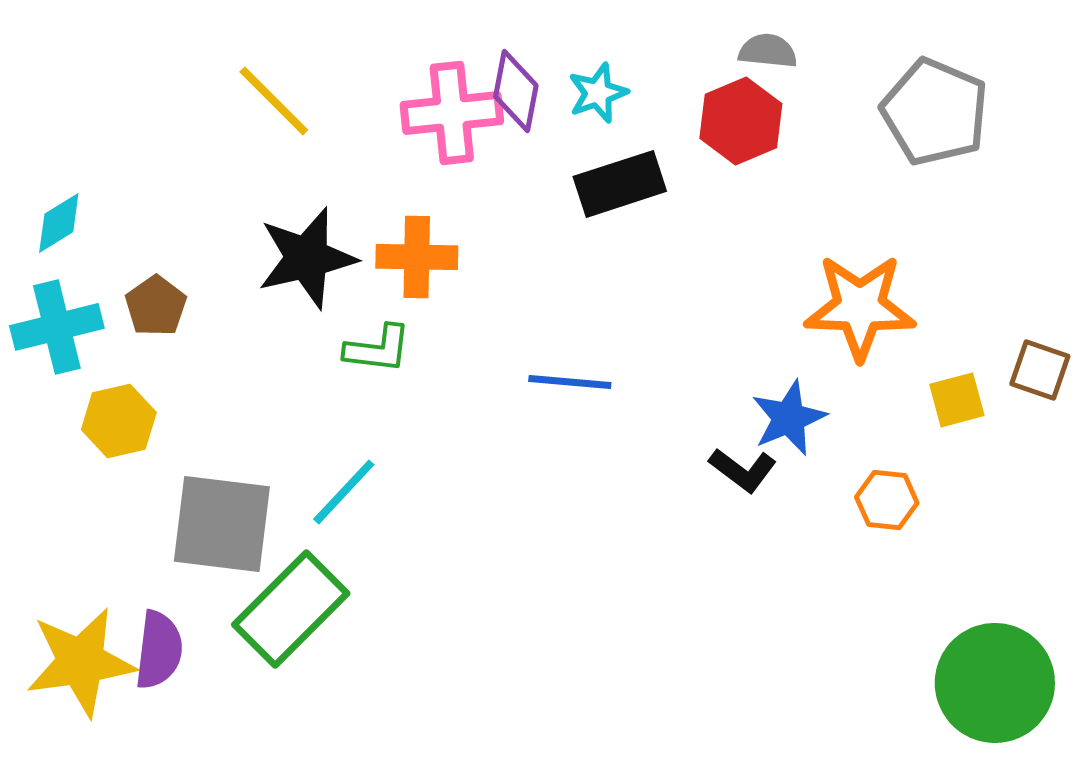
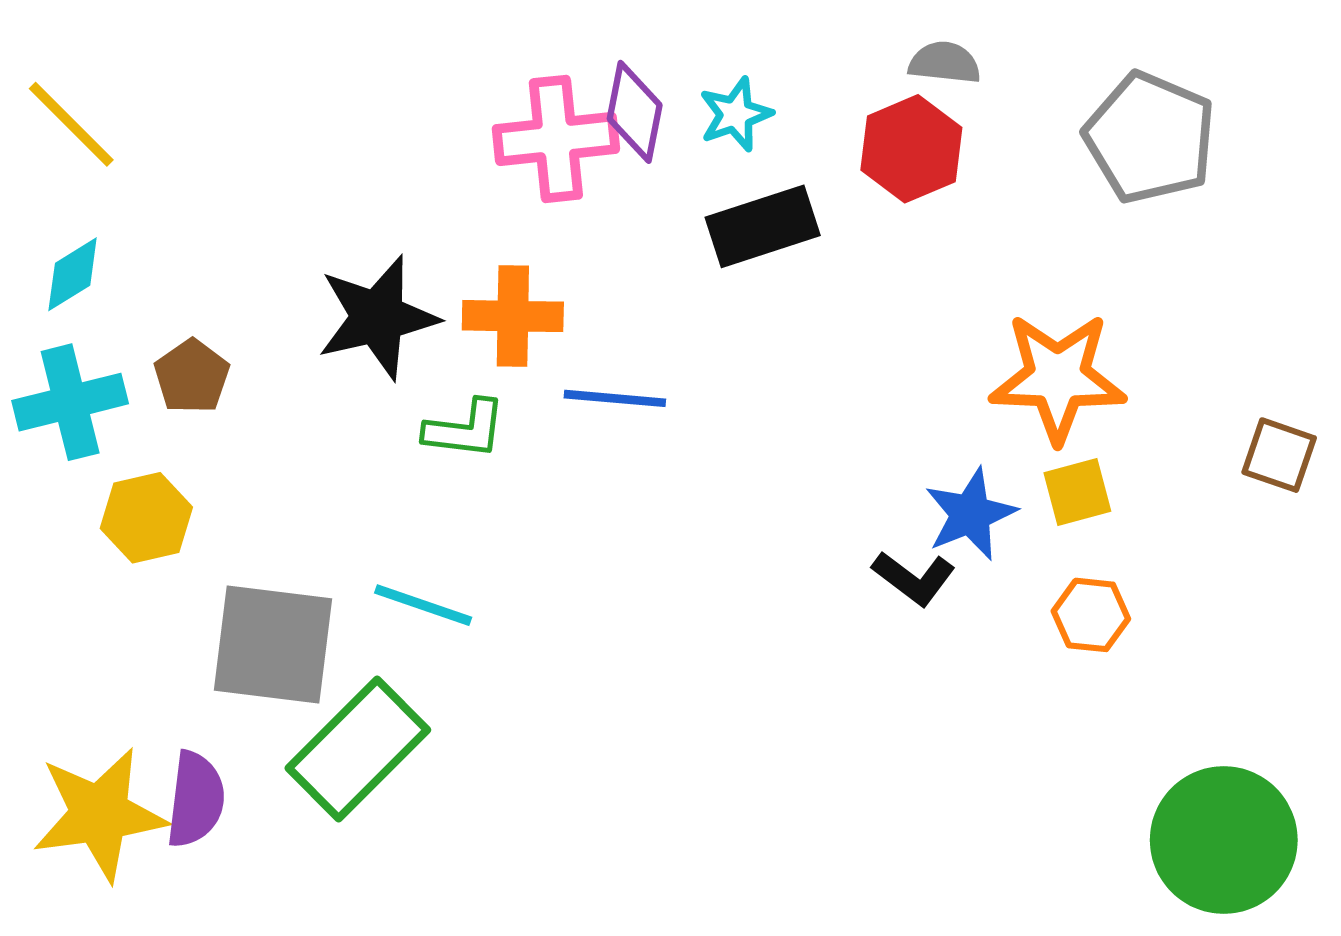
yellow line: (274, 101) -> (71, 124), moved
blue line: (570, 382) -> (615, 398), moved
yellow square: (957, 400) -> (1077, 492), moved
cyan line: (344, 492) -> (423, 605), turned 66

